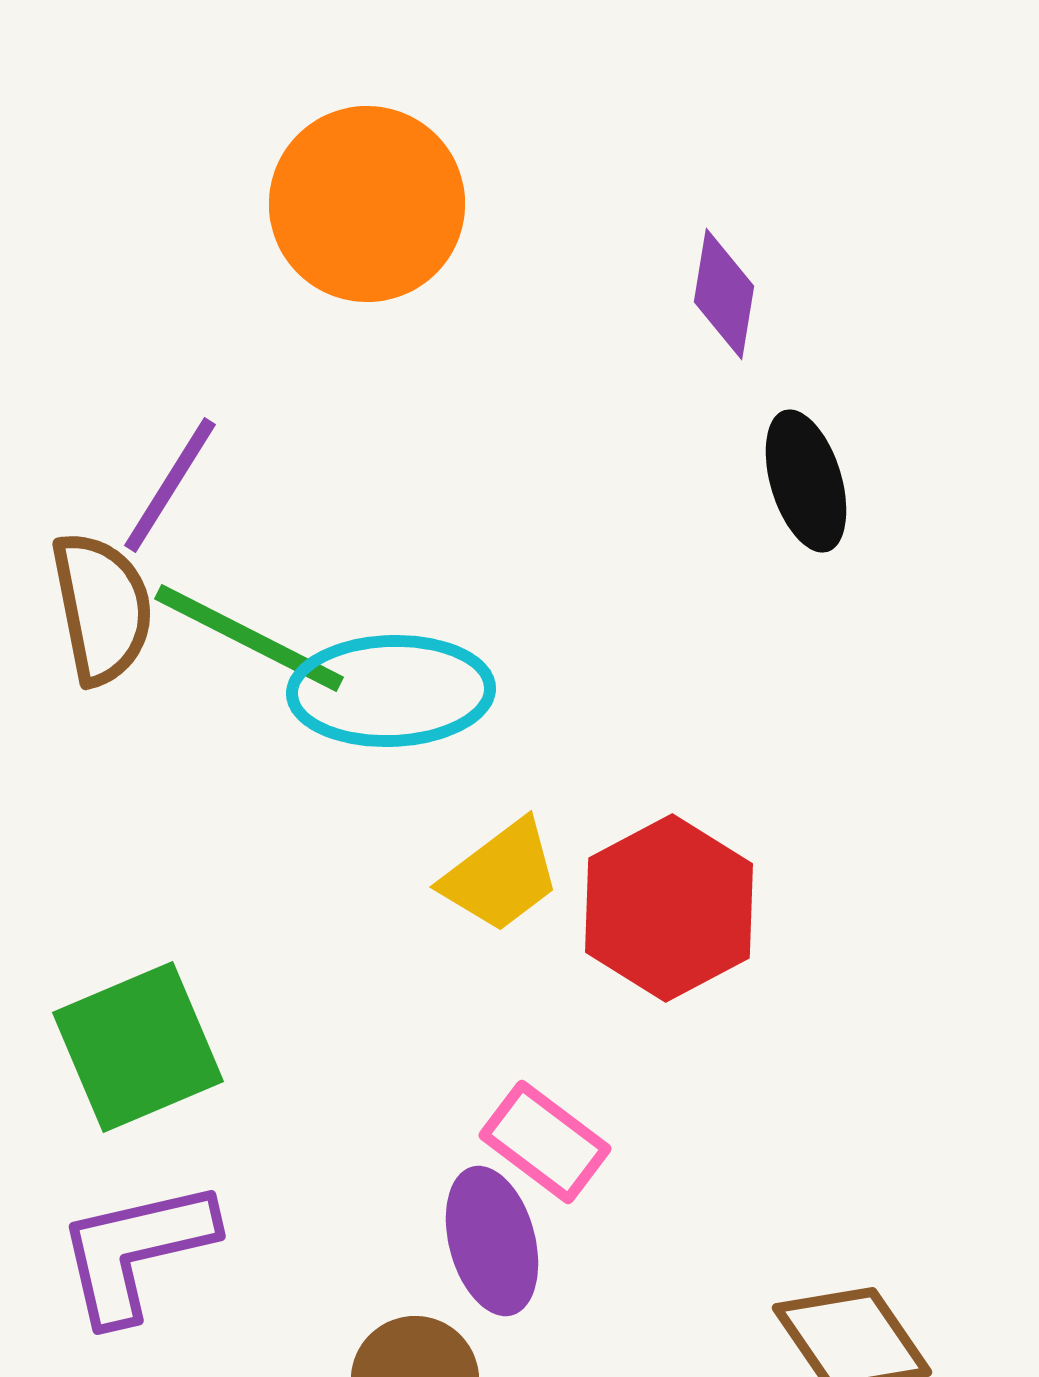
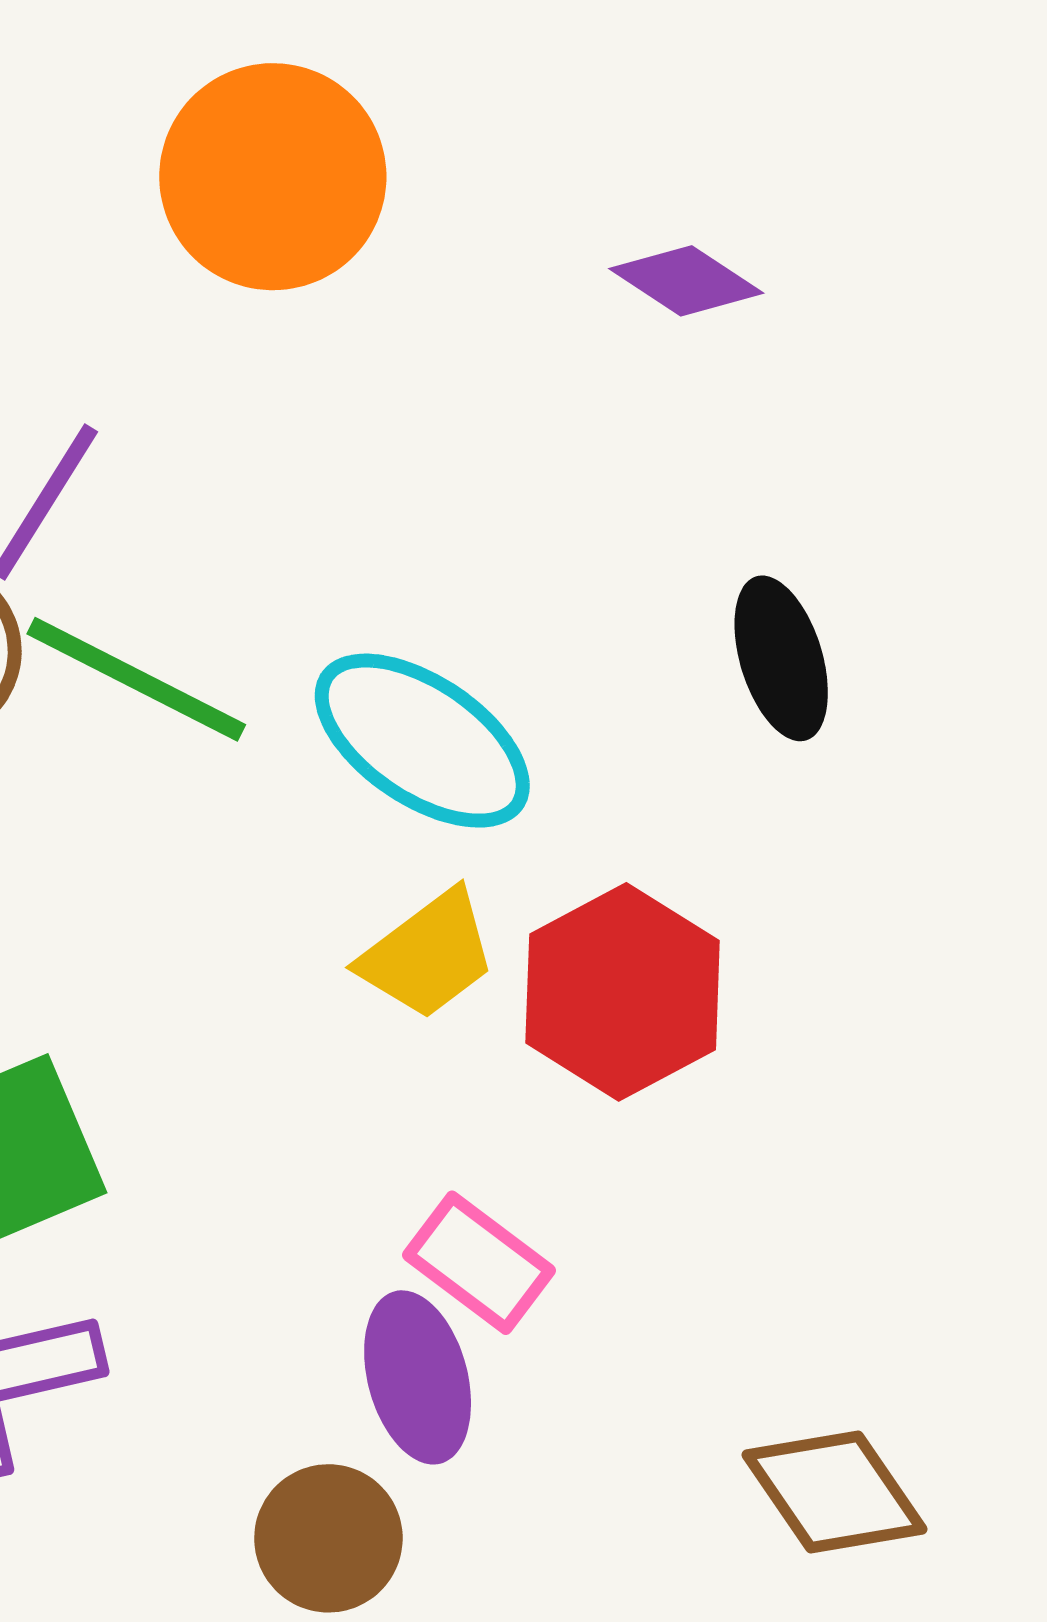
purple diamond: (724, 294) -> (686, 281), turned -66
black ellipse: (806, 481) -> (781, 658), moved
cyan ellipse: (391, 691) -> (422, 741), moved, turned 36

